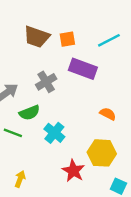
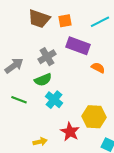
green semicircle: (29, 113) -> (43, 80), moved
orange semicircle: (108, 114) -> (98, 68), moved
yellow arrow: (20, 179) -> (40, 142), moved, turned 56

